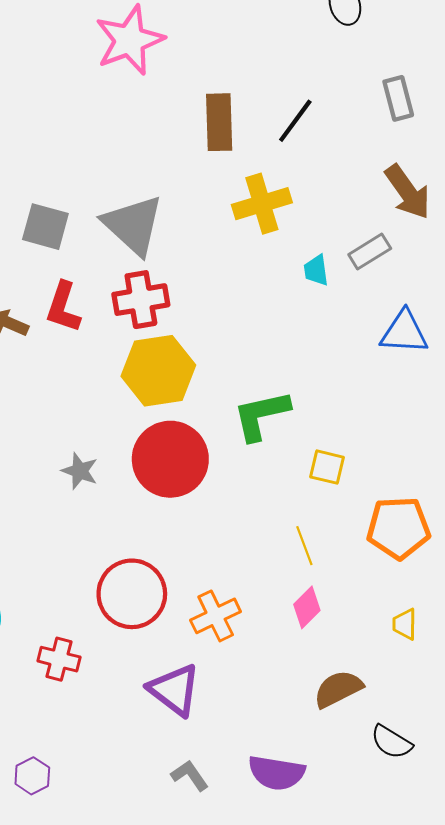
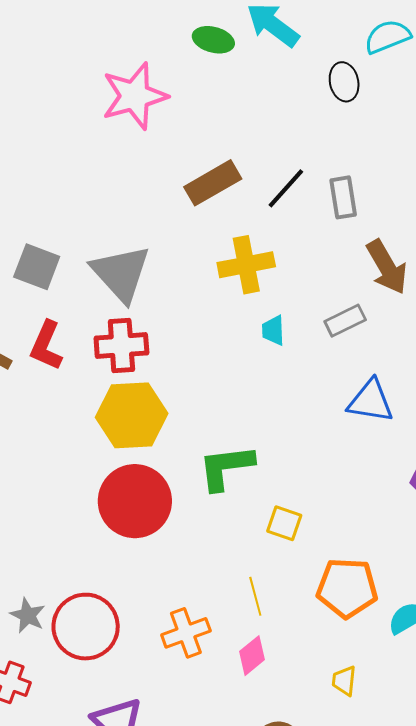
gray rectangle: (398, 98) -> (343, 197), moved
brown rectangle: (219, 122) -> (213, 183), turned 56
cyan trapezoid: (316, 270) -> (273, 330), moved
gray star: (80, 471) -> (28, 615), moved
orange cross: (216, 616) -> (186, 633), moved

